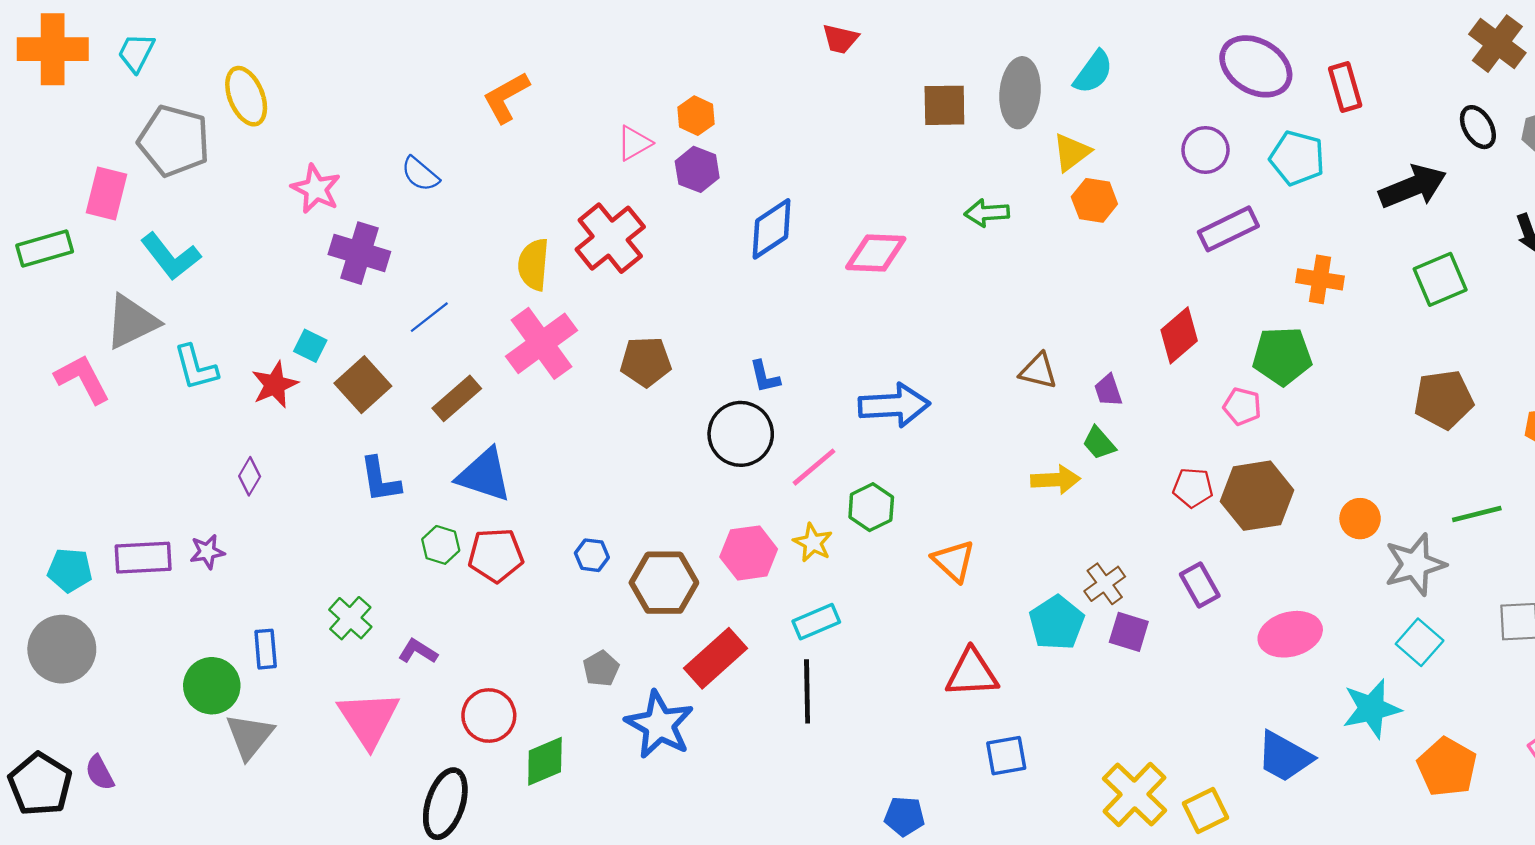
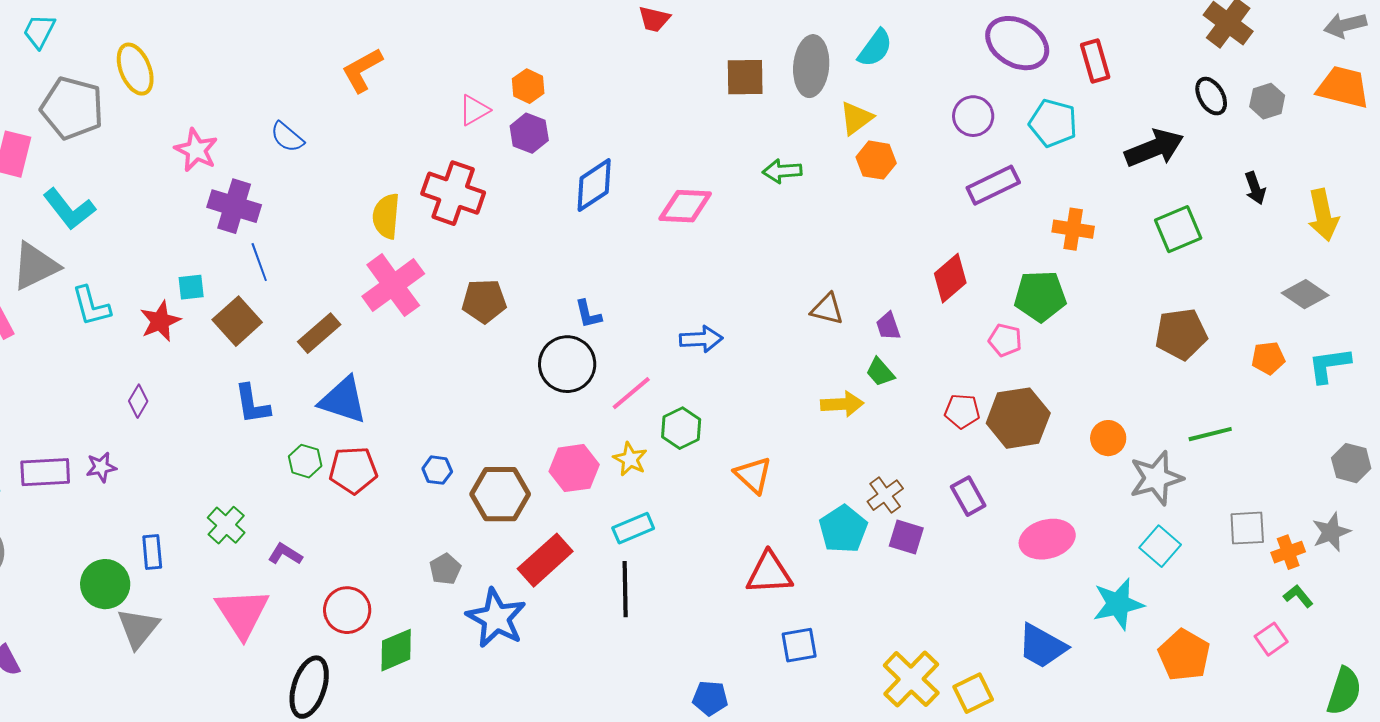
red cross: (610, 238) -> (453, 193), turned -32
blue line: (429, 317) -> (259, 262), moved, turned -72
cyan square: (310, 346) -> (191, 287), turned -32
blue arrow: (894, 405) -> (701, 339), size x0.7

